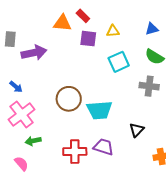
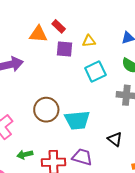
black triangle: (137, 130) -> (115, 139), turned -35
green arrow: (33, 141) -> (25, 155), moved

